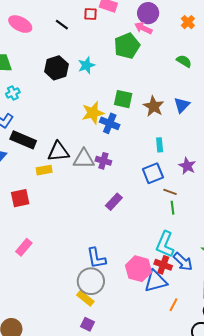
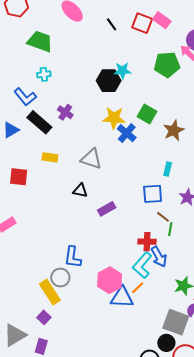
red square: (91, 14) -> (142, 23), size x1.5
black hexagon: (56, 68) -> (109, 81), moved
black triangle: (58, 152) -> (80, 191), moved, size x0.7
purple cross: (103, 161) -> (65, 112), moved
green line: (172, 208) -> (170, 229), moved
blue arrow: (183, 262) -> (159, 257), moved
red cross: (163, 265) -> (147, 242), moved, turned -36
gray circle: (91, 281) -> (60, 278), size x0.7
yellow rectangle: (85, 298) -> (50, 292), size x1.4
orange line: (173, 305) -> (138, 288), moved

